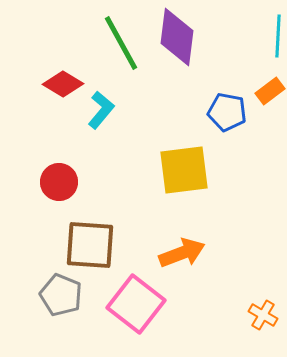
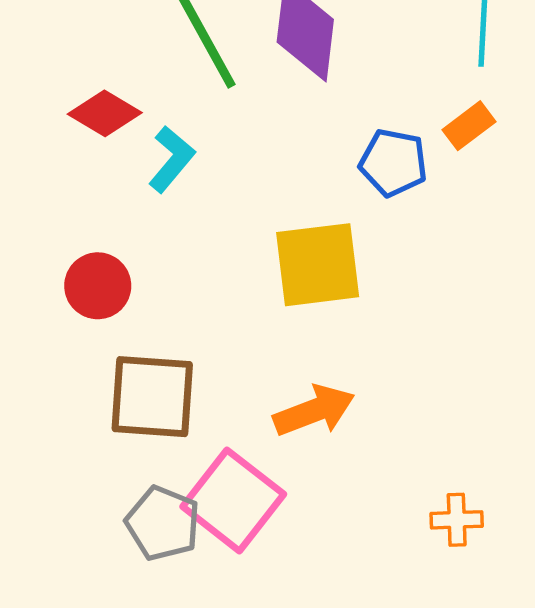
gray pentagon: (61, 295) -> (163, 523), moved
orange cross: (263, 315) -> (457, 520), turned -32

